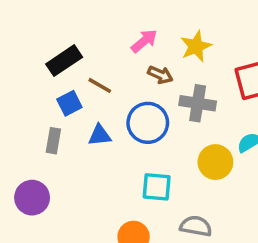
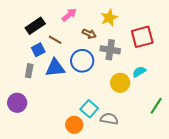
pink arrow: (144, 41) -> (69, 15), moved
blue triangle: (100, 135) -> (55, 68), size x1.5
cyan square: (157, 187) -> (89, 109), moved, turned 36

